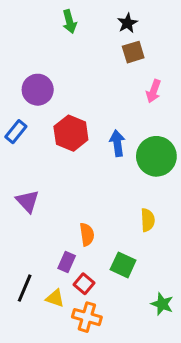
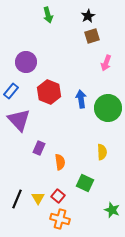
purple triangle: (28, 201) -> (19, 120), moved, size x1.4
purple rectangle: (67, 262) -> (39, 148), moved
yellow triangle: (55, 298) -> (38, 198), moved, turned 40

